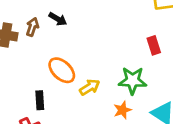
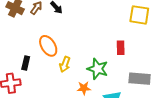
yellow arrow: (90, 87) -> (65, 64), turned 126

